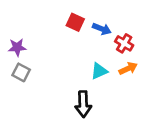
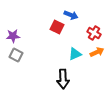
red square: (75, 22) -> (57, 27), moved
blue arrow: (102, 29) -> (71, 15), moved

